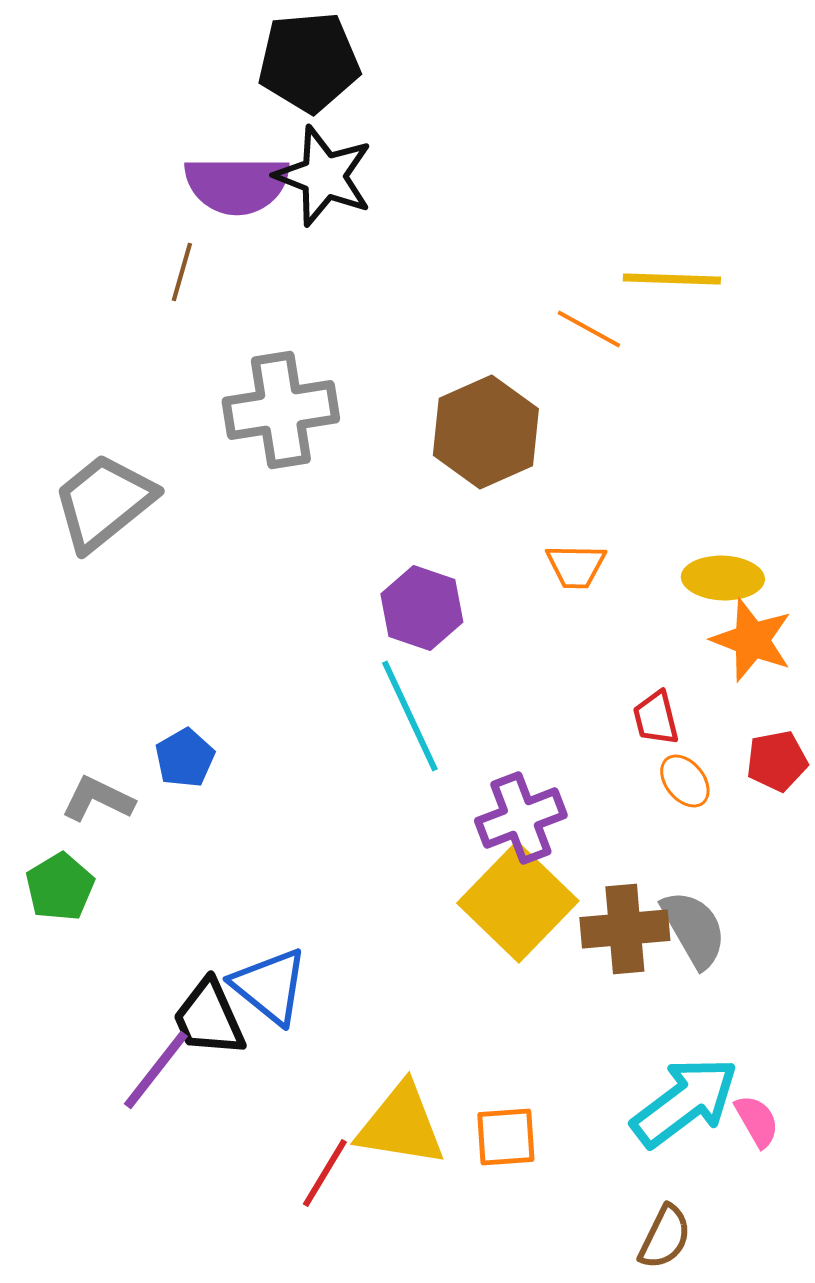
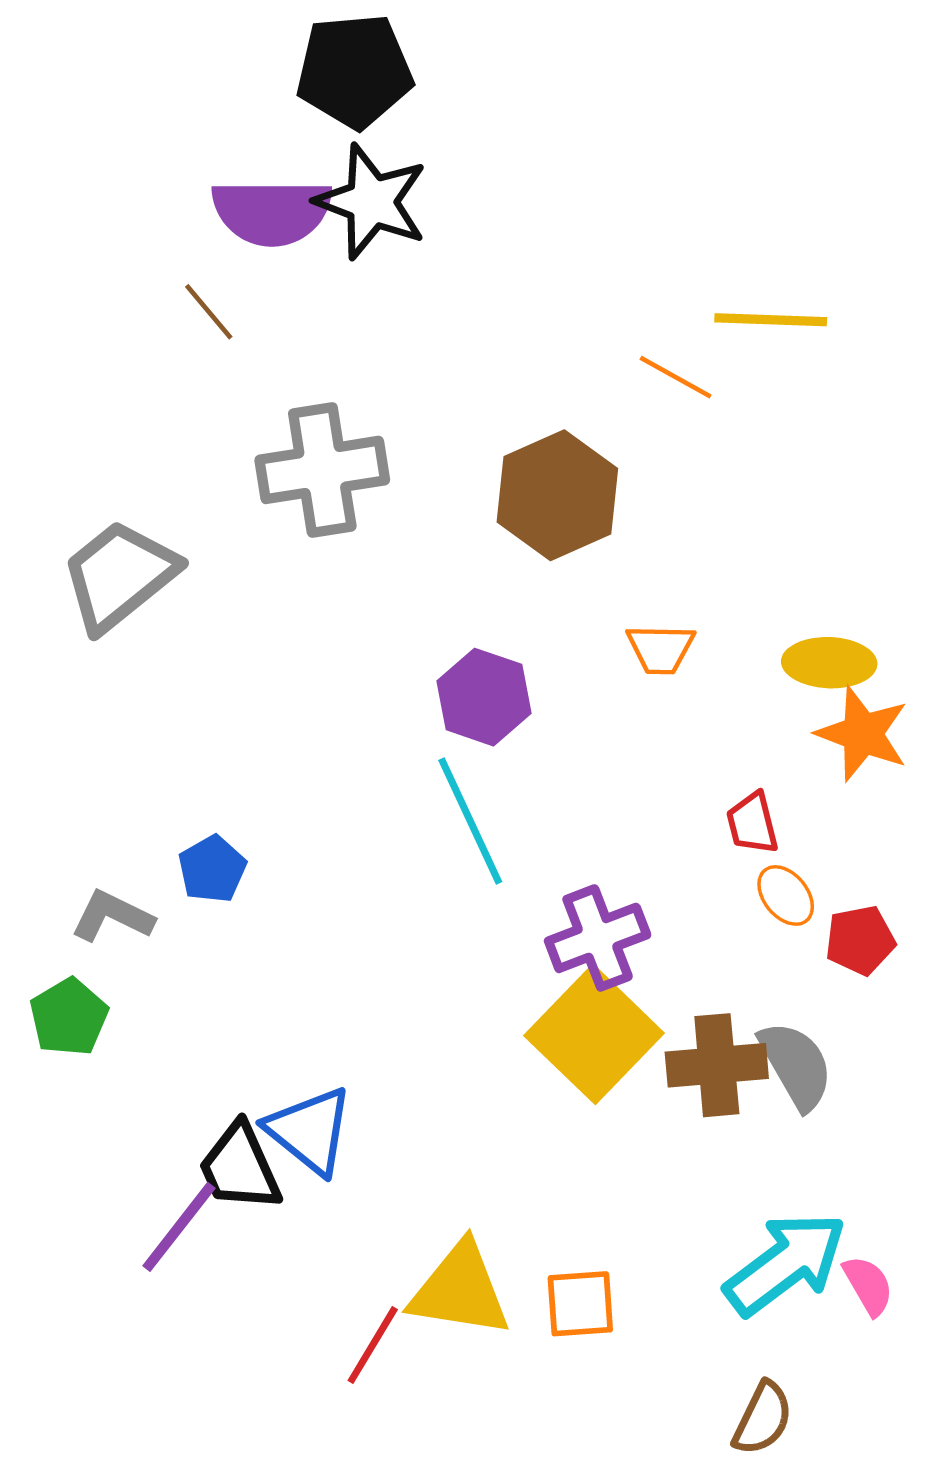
brown line: (182, 272) -> (209, 312), turned -56
red pentagon: (777, 761) -> (860, 940), moved

